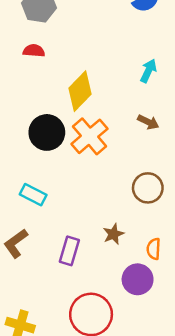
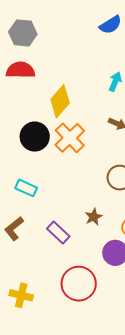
red semicircle: (34, 51) -> (21, 70), size x1.6
purple rectangle: (69, 251) -> (58, 233), turned -60

